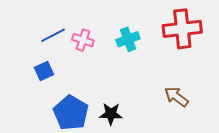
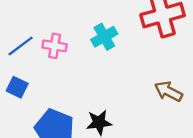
blue square: (44, 71) -> (17, 87), turned -30

